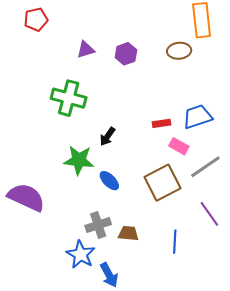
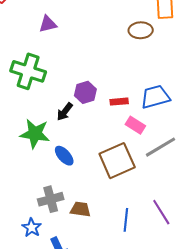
purple hexagon: (126, 54) -> (85, 92), moved
purple line: (209, 214) -> (161, 212), moved
blue star: (81, 254) -> (32, 228), size x0.7

